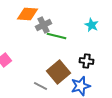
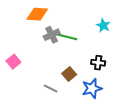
gray cross: (44, 25) -> (52, 35), moved
brown square: (59, 72) -> (69, 74), size x0.6

